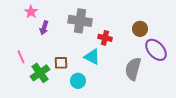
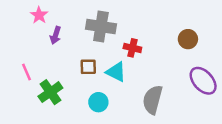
brown circle: (140, 29) -> (188, 39), moved
purple ellipse: (156, 50) -> (203, 81), moved
brown square: (61, 63) -> (88, 67), moved
gray semicircle: (133, 69) -> (153, 100), moved

